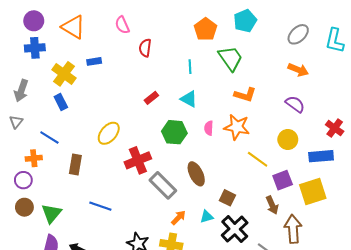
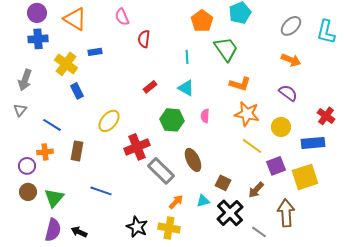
blue rectangle: (61, 102) -> (77, 91), moved
orange star: (237, 127) -> (247, 114), moved
orange cross: (34, 158) -> (45, 152), moved
brown arrow: (272, 205) -> (256, 190), moved, turned 66

